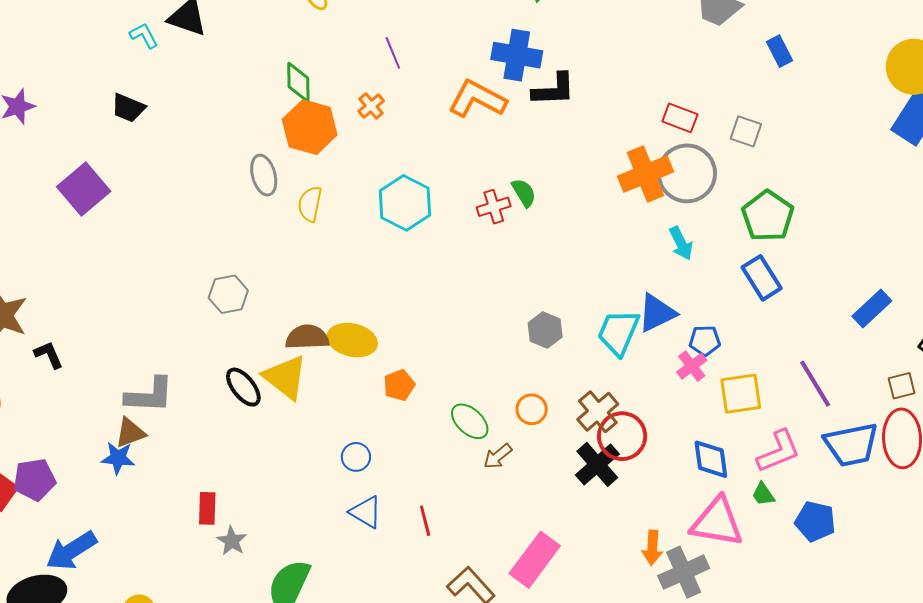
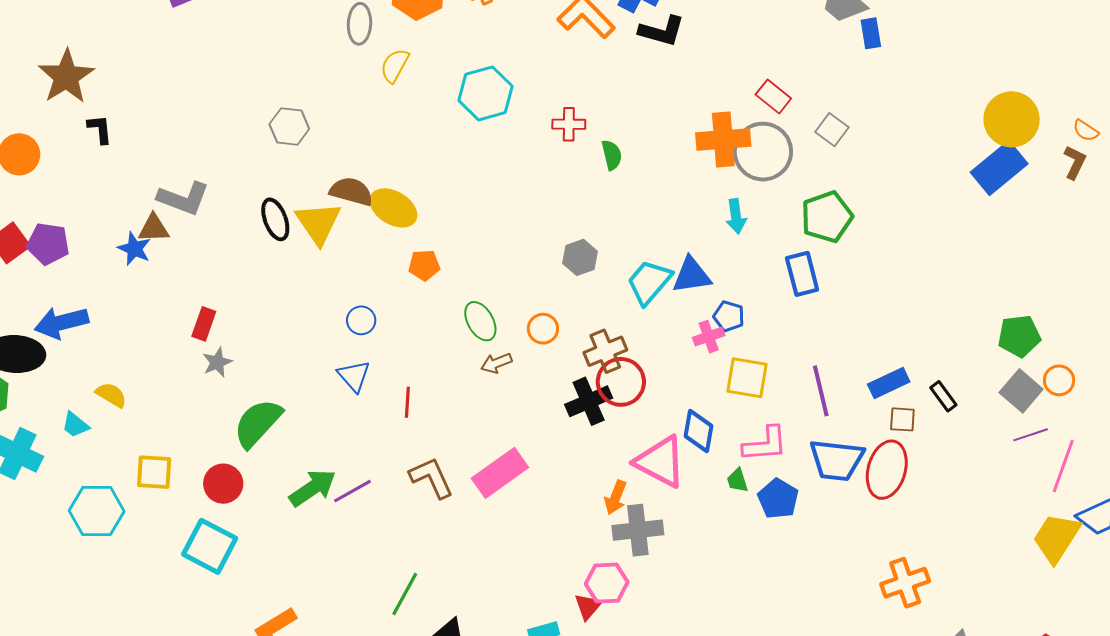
blue rectangle: (780, 51) -> (871, 33), moved
green semicircle: (524, 193) -> (612, 155), moved
blue rectangle: (872, 309) -> (889, 383), moved
blue pentagon: (815, 521) -> (778, 499), moved
pink triangle: (717, 522) -> (660, 462), moved

